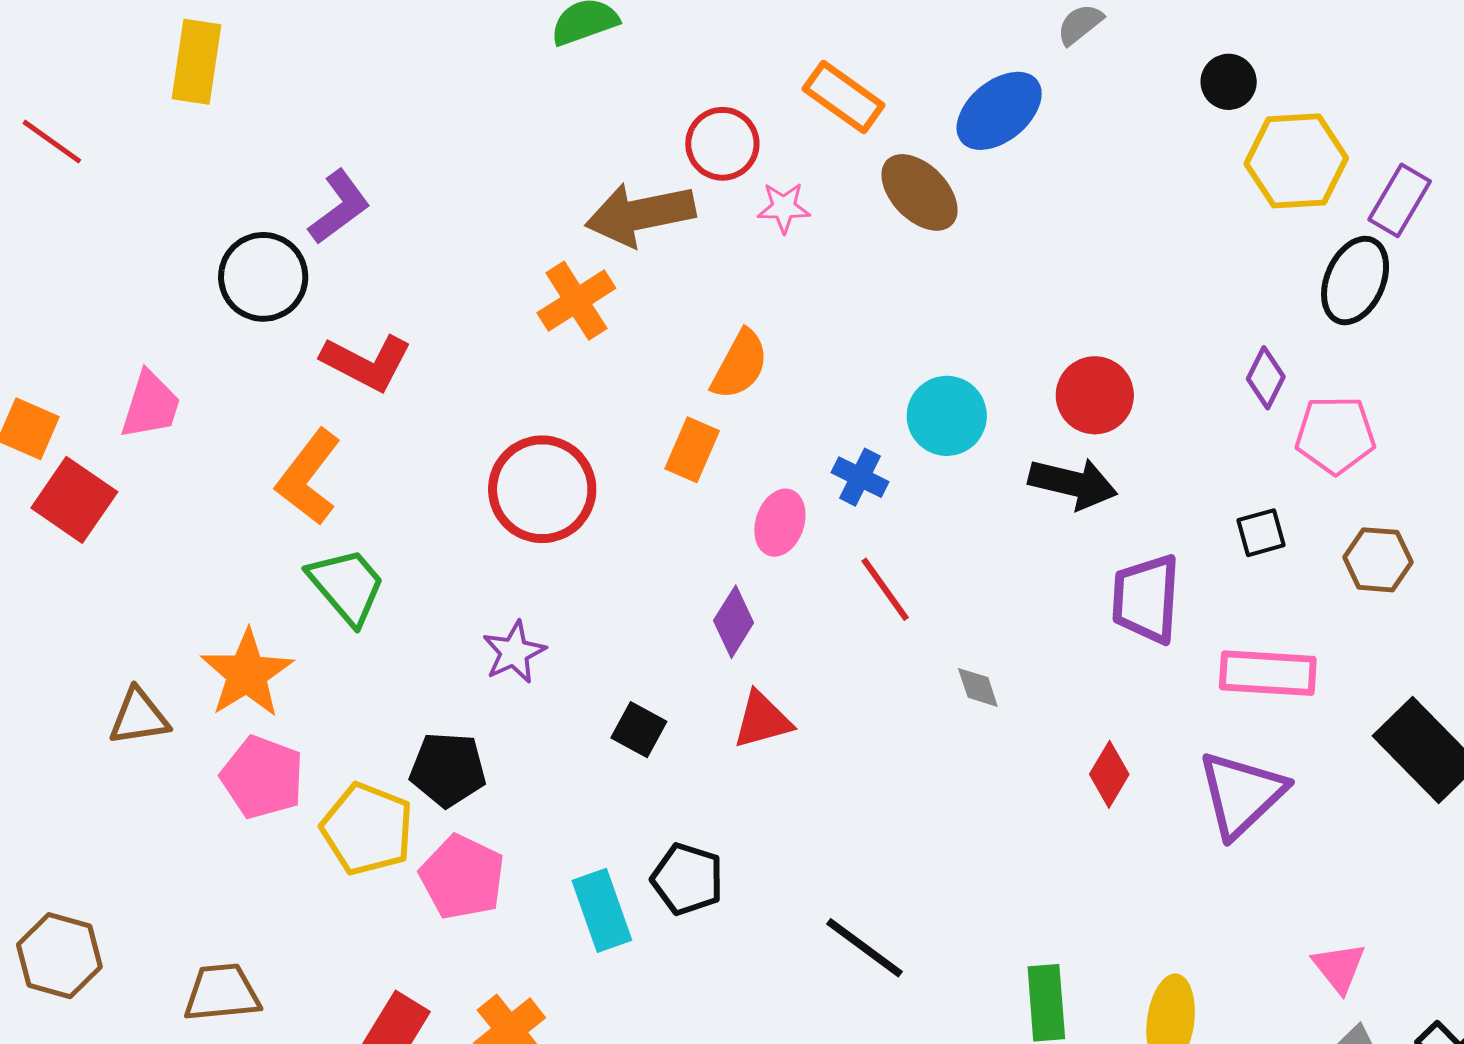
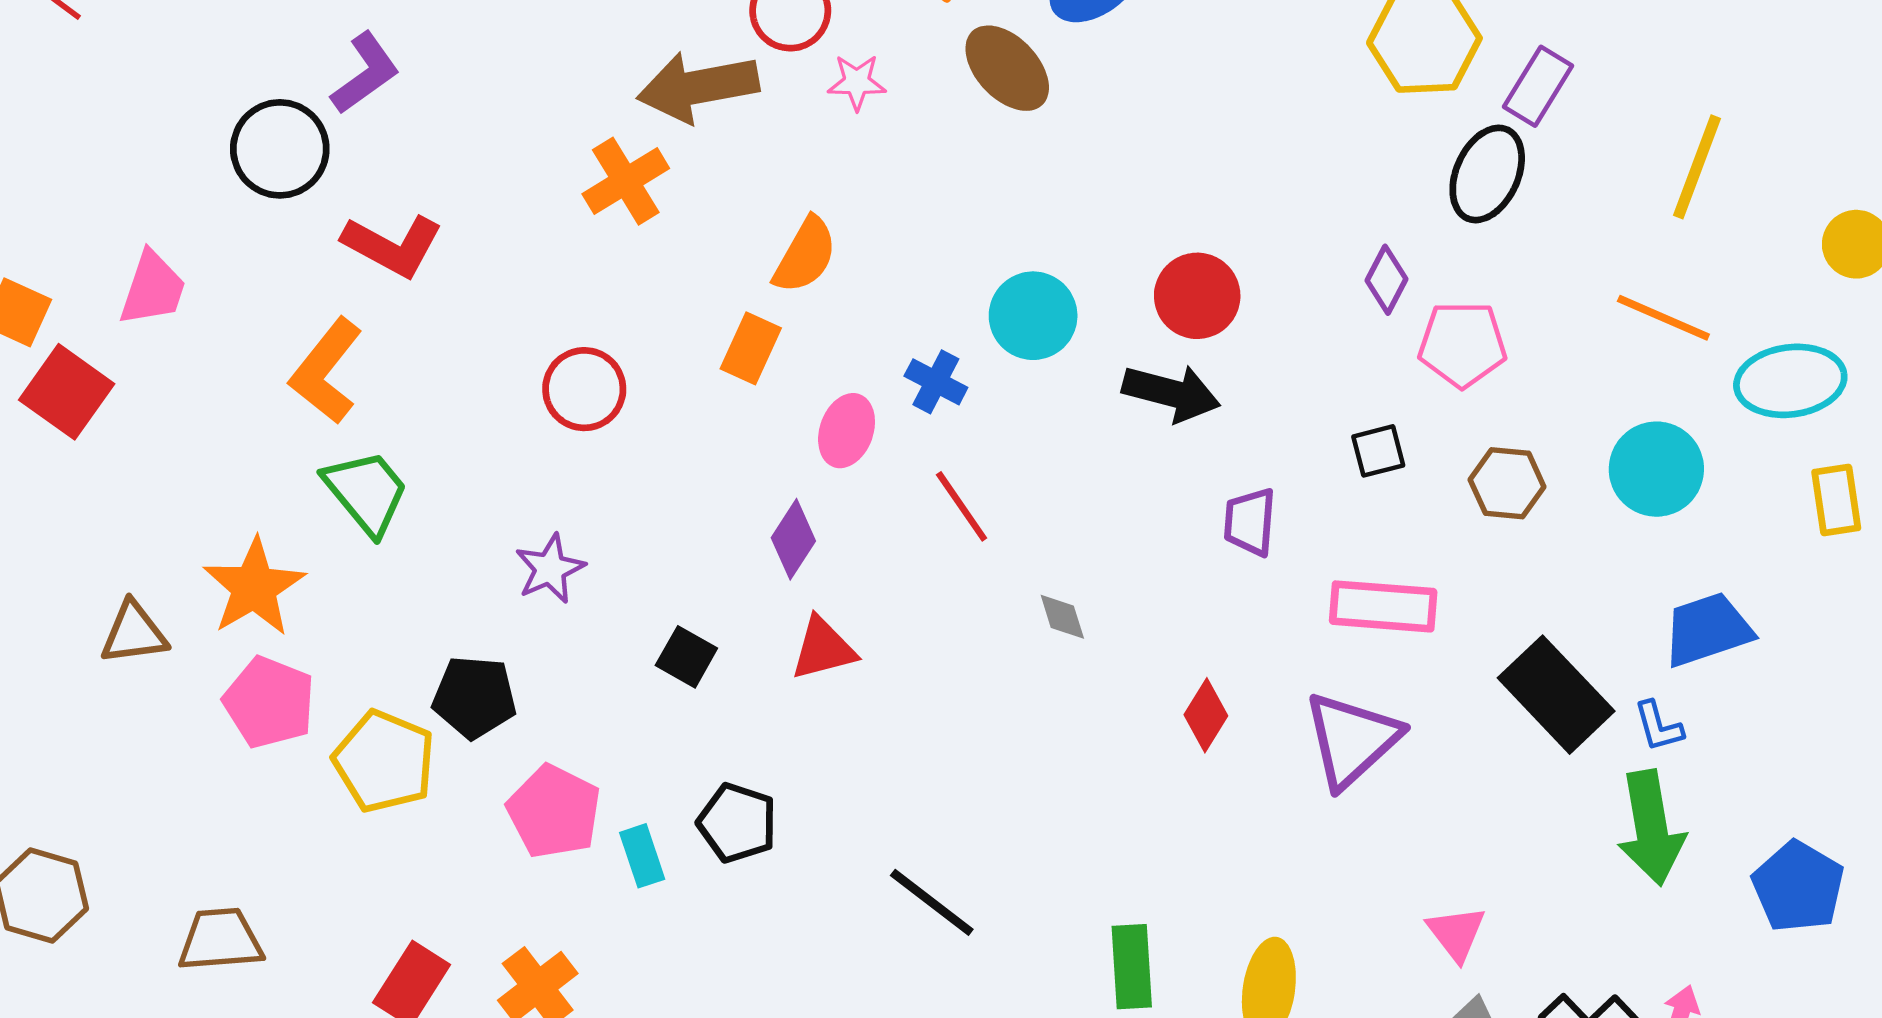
red circle: (542, 489) -> (584, 389), size x0.7
purple trapezoid: (1146, 599) -> (1250, 522), size x0.7
pink pentagon: (462, 877) -> (554, 812), moved
cyan rectangle: (602, 910) -> (642, 856), size x0.7

